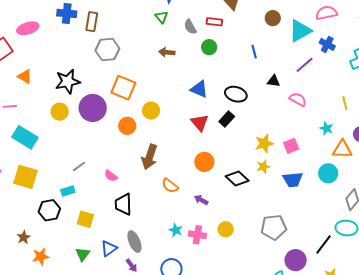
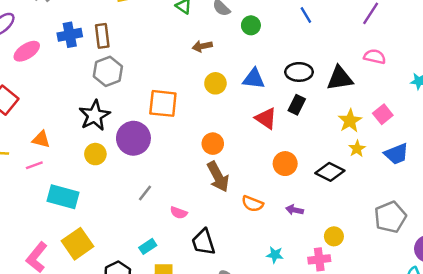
pink ellipse: (28, 28) -> (27, 51), moved
gray hexagon: (107, 50) -> (108, 71), moved
orange triangle: (25, 76) -> (41, 139), moved
black triangle: (273, 81) -> (340, 78), moved, size x1.6
yellow circle: (151, 111) -> (215, 83), moved
orange circle: (127, 126) -> (213, 144), moved
brown arrow: (149, 157) -> (218, 177), turned -30
gray line: (79, 166) -> (145, 193), moved
yellow square: (26, 177) -> (78, 244), turned -35
cyan rectangle: (68, 191) -> (148, 246), moved
pink cross: (197, 235) -> (319, 259), moved

